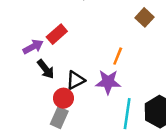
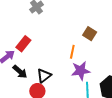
brown square: (144, 17) -> (90, 34), moved
purple star: (108, 82) -> (81, 71), moved

